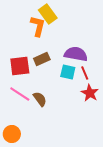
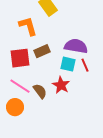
orange L-shape: (38, 26) -> (28, 26), moved, turned -30
red star: (90, 93) -> (61, 85), moved
orange circle: (12, 134) -> (15, 107), moved

